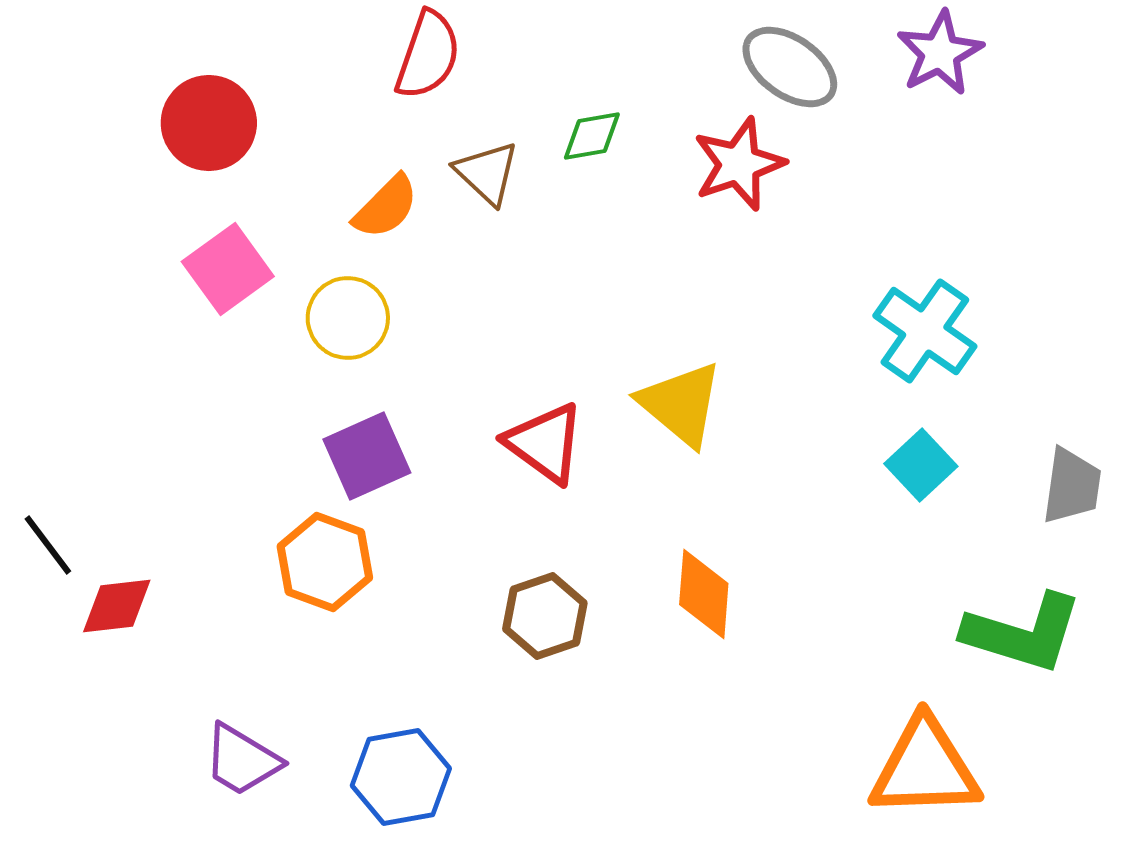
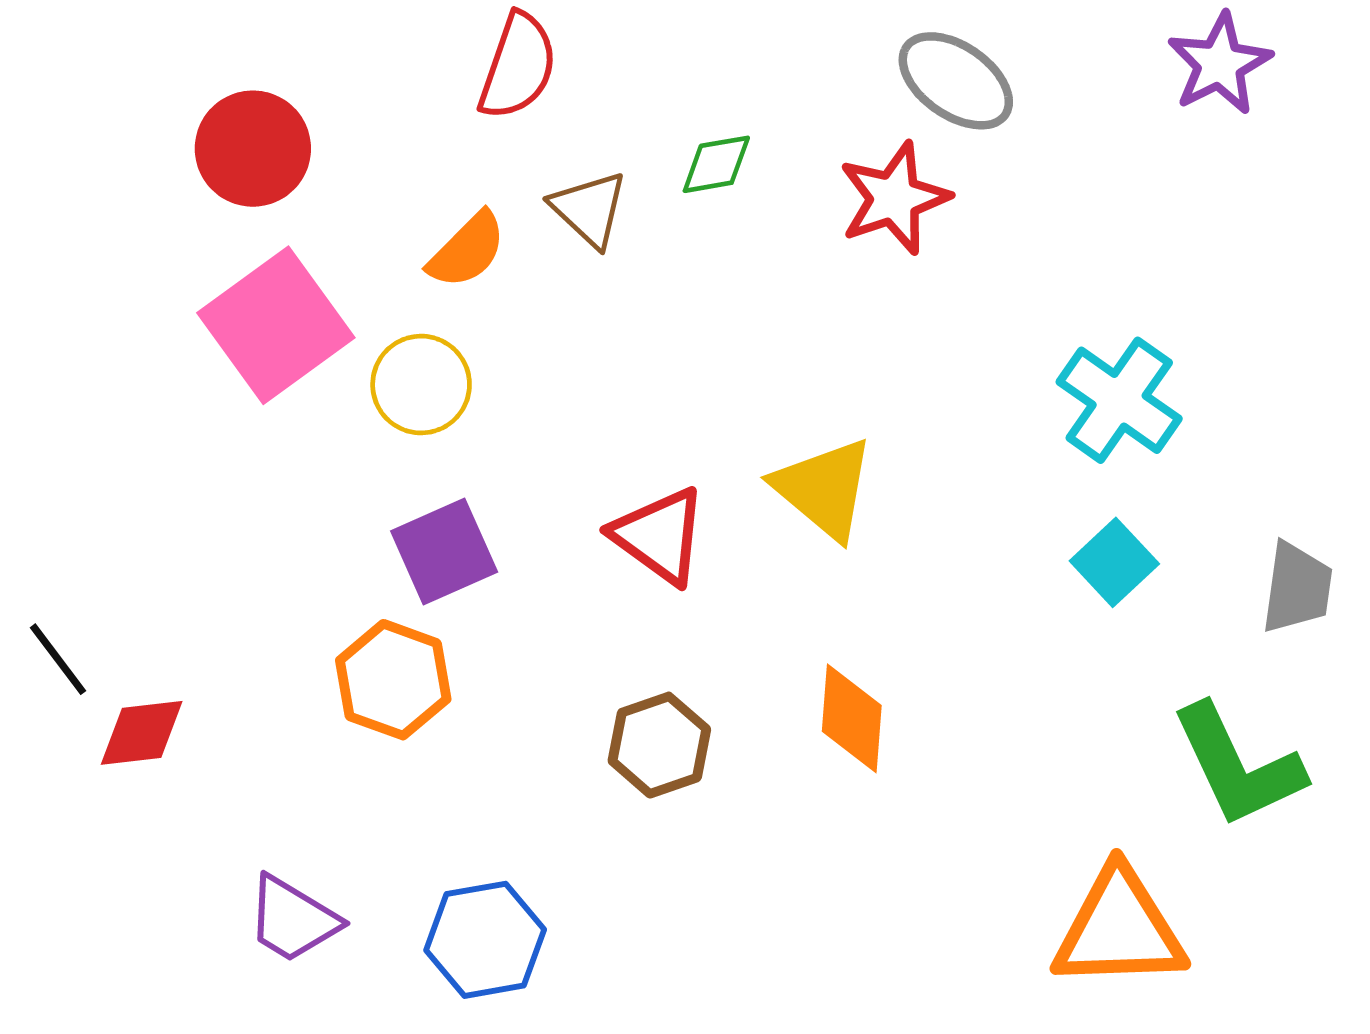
purple star: (940, 53) -> (1220, 64), moved
pink square: (228, 269) -> (276, 325), size x1.4
green L-shape: (1023, 633) -> (1238, 766), turned 48

